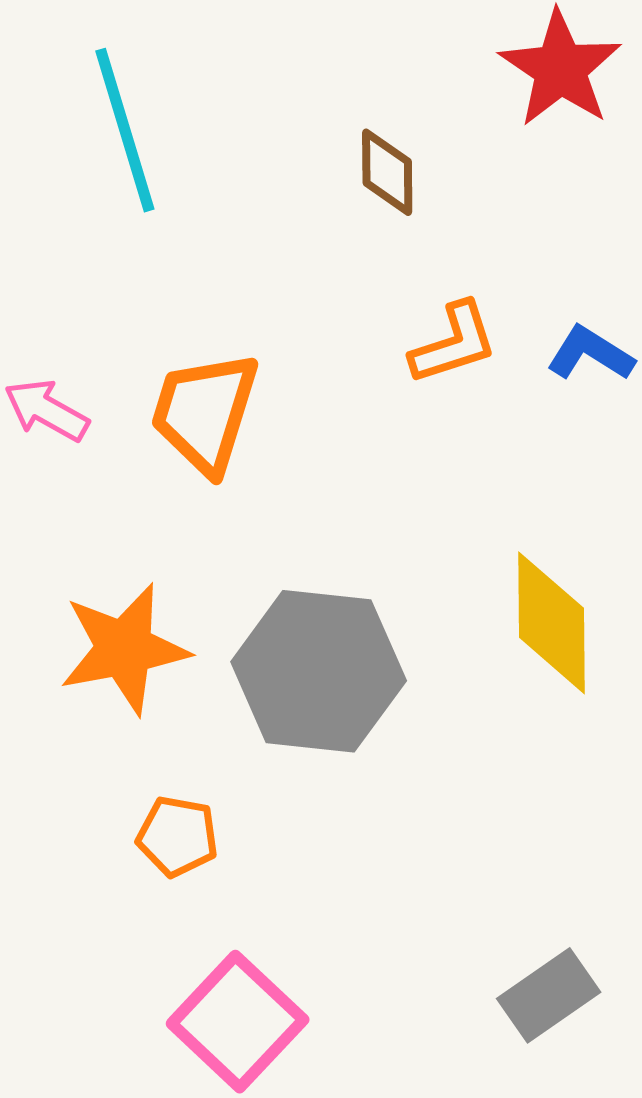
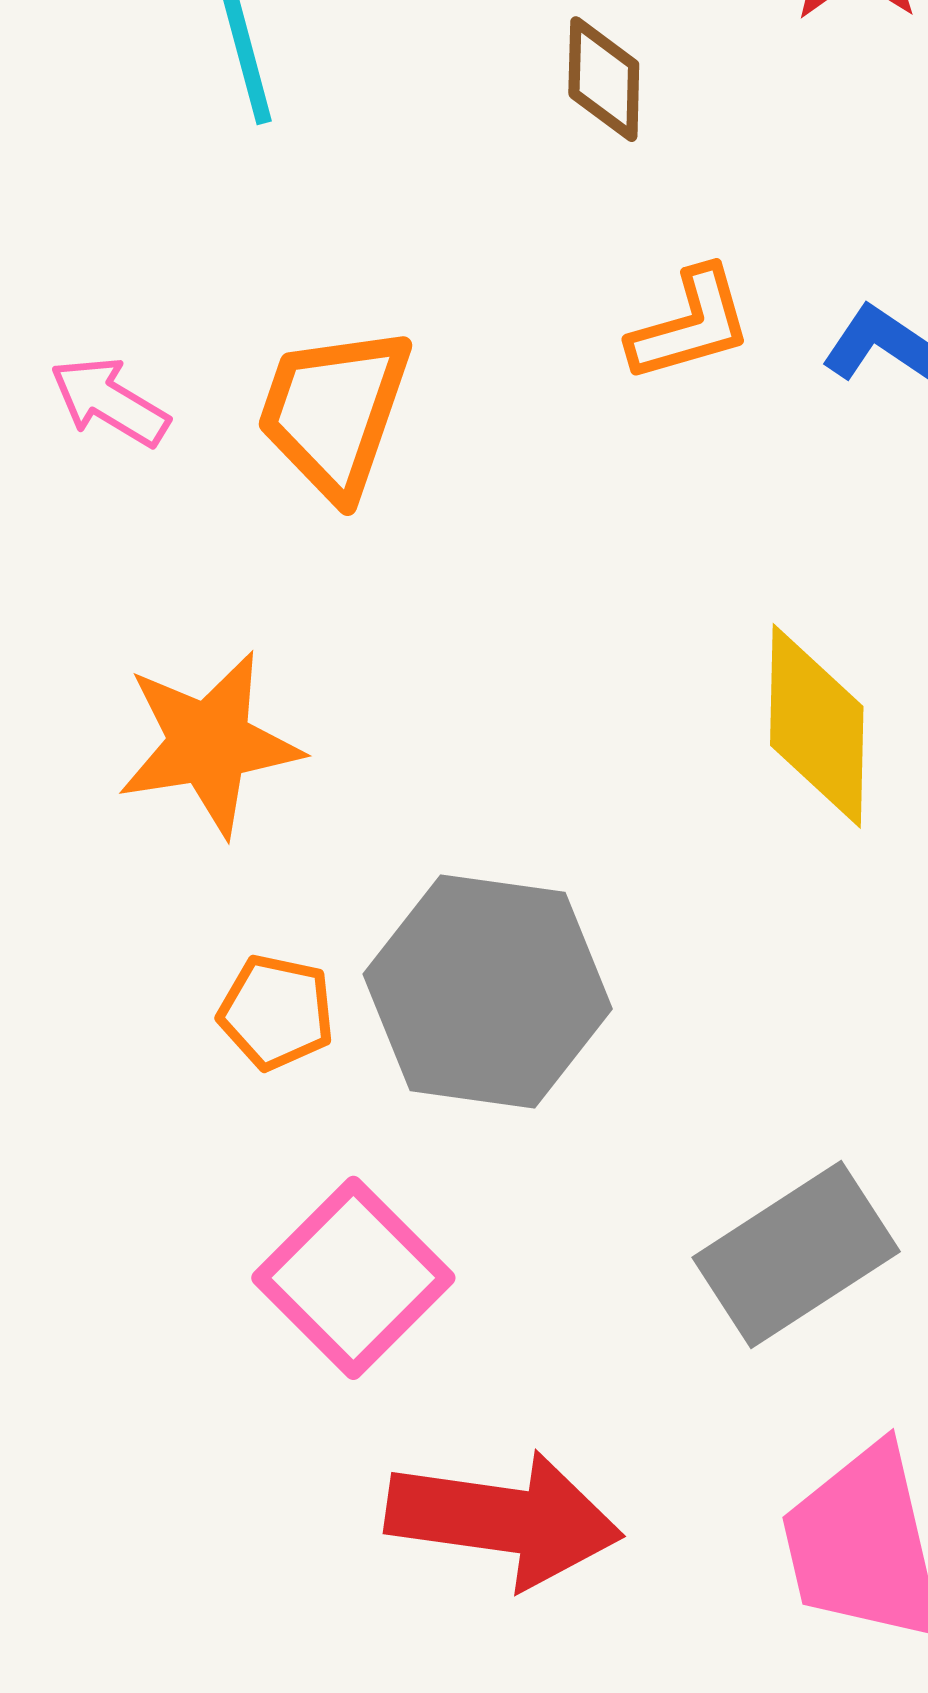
gray hexagon: (319, 671) -> (488, 991), moved
gray rectangle: (549, 995) -> (796, 1254), size x1.4

